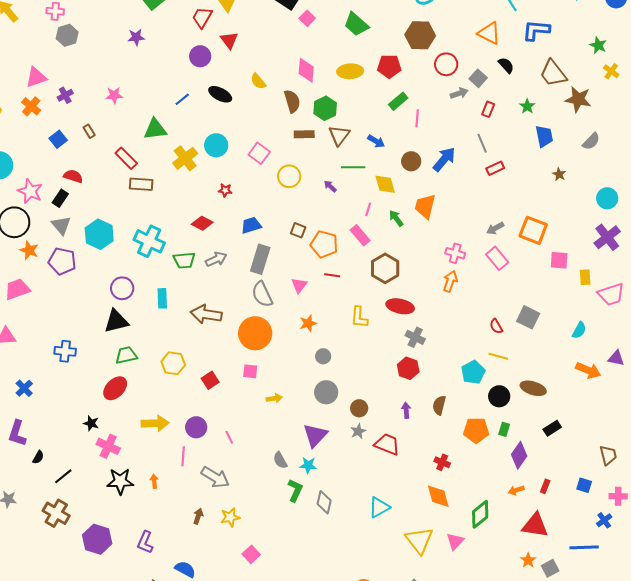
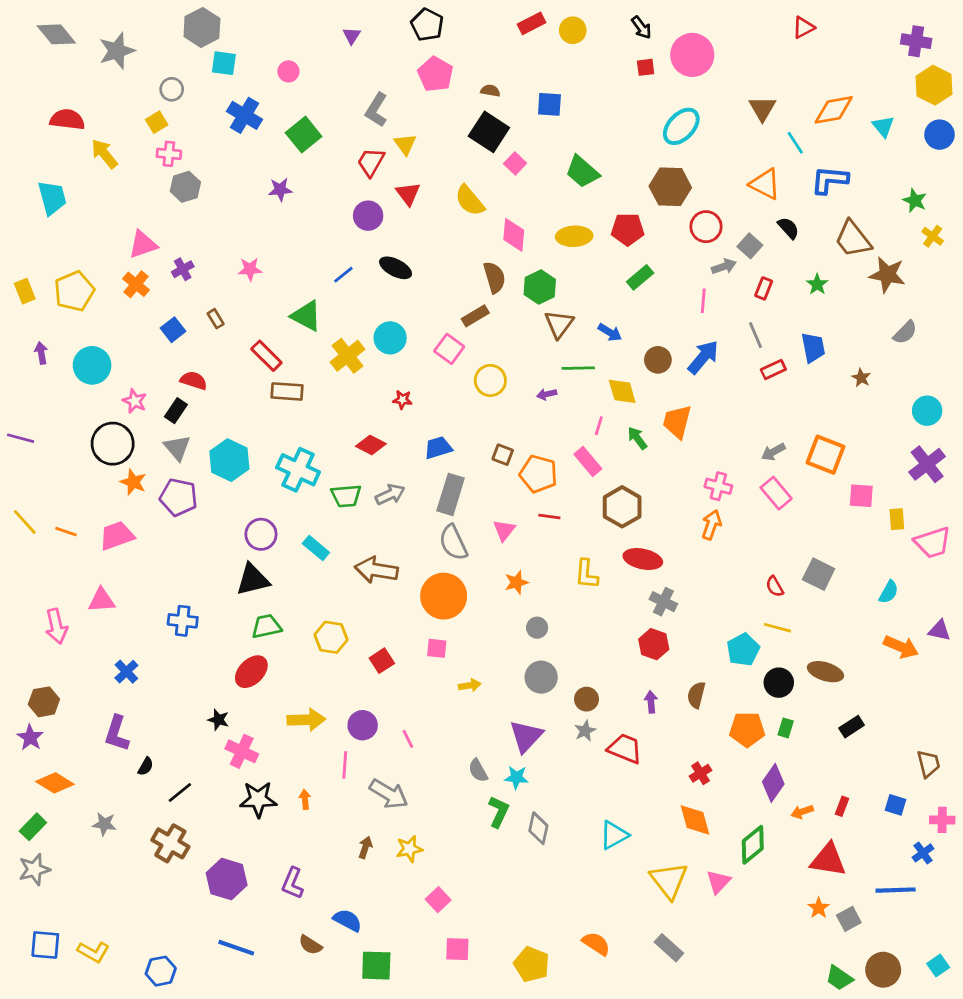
yellow semicircle: (258, 81) -> (470, 201), moved, size x1.4
pink line: (417, 118) -> (703, 301), moved
green triangle: (155, 129) -> (306, 316), turned 35
brown rectangle: (304, 134) -> (475, 316), moved, turned -30
blue trapezoid: (544, 136) -> (813, 347), moved
purple arrow: (330, 186) -> (547, 394), turned -56
pink star: (30, 191) -> (135, 401), size x0.7
cyan rectangle: (162, 298) -> (316, 548), turned -48
purple diamond: (519, 455) -> (773, 783), moved
red cross: (442, 462) -> (700, 773), turned 35

